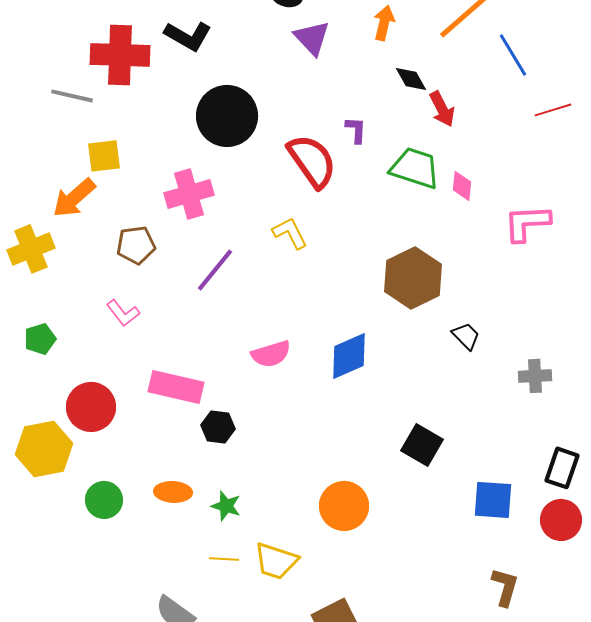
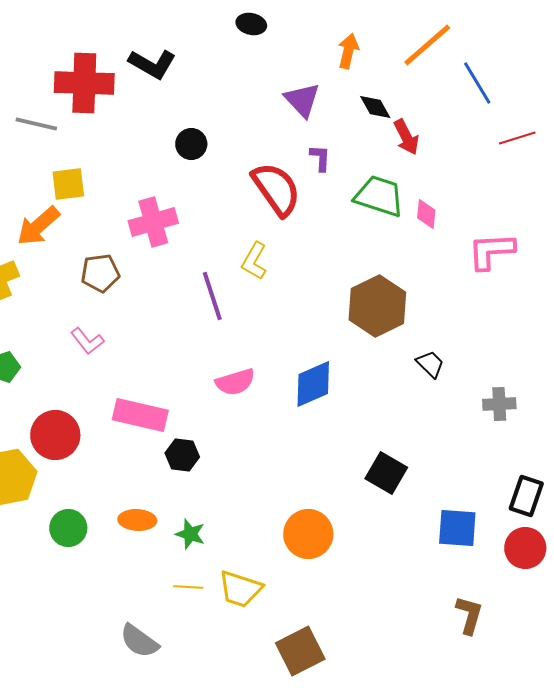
purple triangle: (312, 38) -> (302, 100), moved
black circle: (227, 116) -> (191, 144), size x0.5
yellow L-shape: (290, 233) -> (254, 261), turned -123
purple line: (215, 270) -> (212, 296), moved, turned -57

